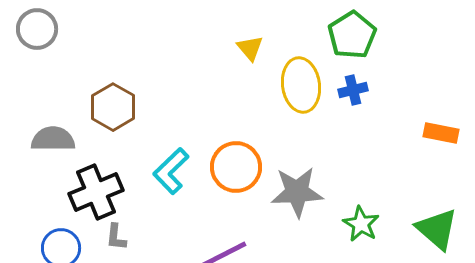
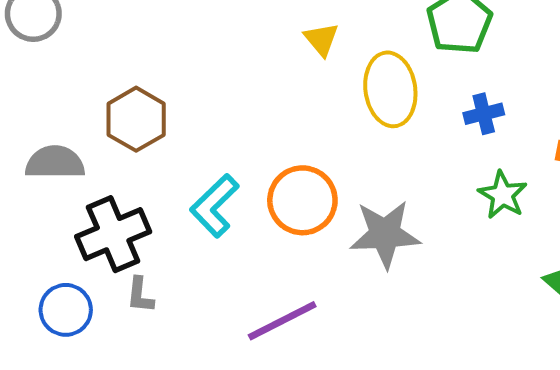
blue cross: (353, 90) -> (484, 114), moved
green star: (361, 224) -> (503, 195), moved

